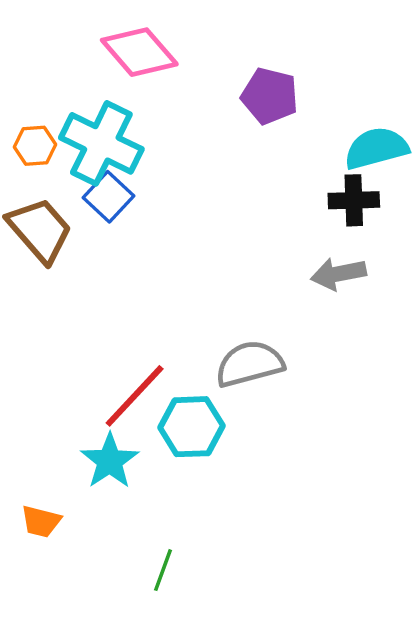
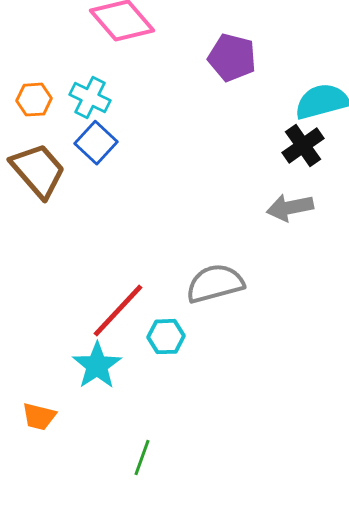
cyan cross: (101, 143) -> (90, 98), size x0.6
black cross: (354, 200) -> (303, 146), turned -33
cyan hexagon: (191, 427) -> (166, 337), size x0.7

